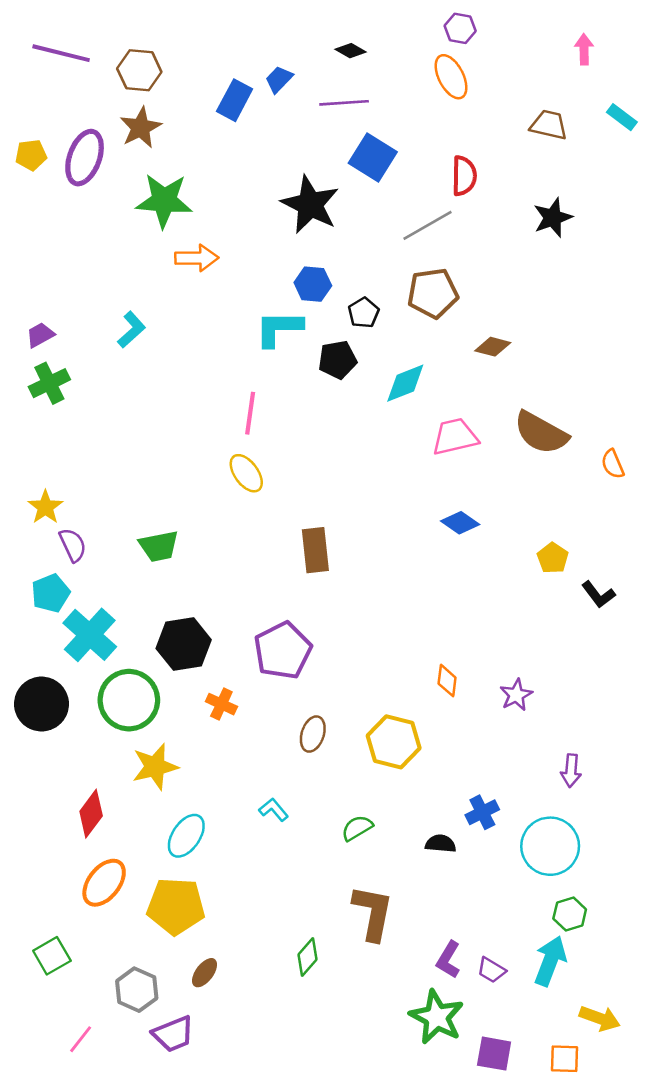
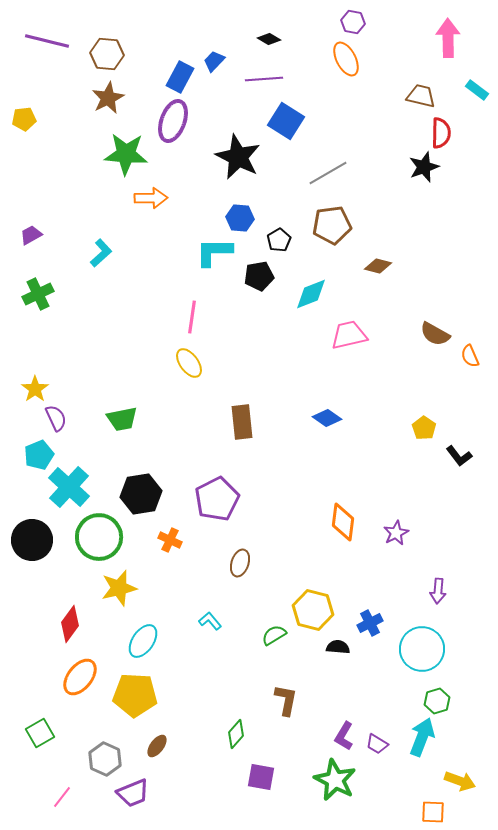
pink arrow: (584, 49) -> (448, 38), size x1.6
purple ellipse: (85, 158) -> (173, 121), moved
red semicircle: (464, 176) -> (441, 133), moved
purple trapezoid: (40, 335) -> (31, 235), moved
brown semicircle: (541, 433) -> (435, 334), moved, size x0.7
blue diamond: (460, 523) -> (327, 418), moved
orange diamond: (447, 681) -> (343, 522), size x1.5
yellow hexagon: (394, 742) -> (313, 610), moved
brown L-shape: (373, 913) -> (286, 700), size x0.7
purple square: (494, 1054) -> (261, 777), moved

